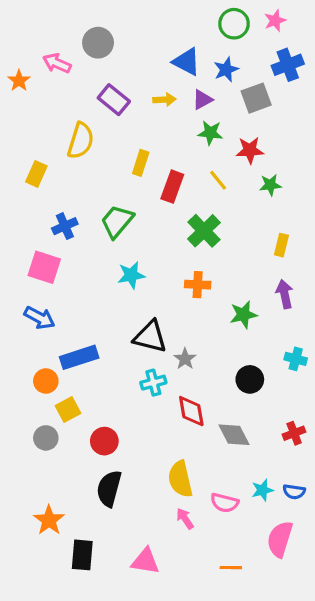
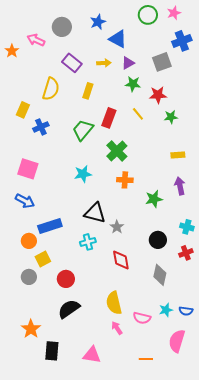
blue star: (226, 70) -> (98, 22), moved
yellow rectangle: (141, 163) -> (88, 91), moved
green trapezoid: (117, 221) -> (83, 130), moved
blue cross: (65, 226) -> (41, 127), moved
green cross: (204, 231) -> (117, 151), moved
yellow rectangle: (281, 245) -> (178, 155), turned 72
cyan cross: (153, 383) -> (88, 242), moved
red cross: (294, 433) -> (186, 253), moved
gray diamond: (234, 435) -> (160, 275), moved, turned 40
black semicircle: (109, 489) -> (69, 309), turned 40

